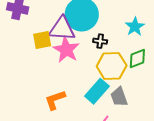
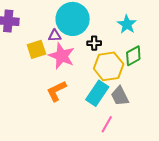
purple triangle: (62, 29) -> (55, 36), size x0.5
orange L-shape: (55, 100) -> (57, 91), moved

